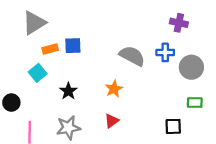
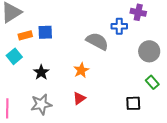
blue cross: (165, 52) -> (119, 26), moved
green rectangle: (195, 103) -> (152, 82), turned 48

